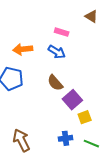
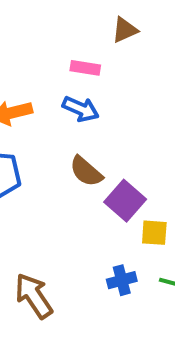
brown triangle: (91, 16) -> (125, 30), moved, turned -48
yellow square: (85, 117) -> (154, 233), turned 32

